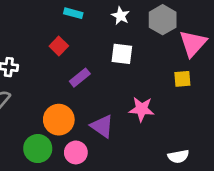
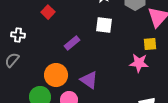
red square: (59, 46) -> (48, 12), moved
pink star: (142, 109) -> (139, 63), moved

